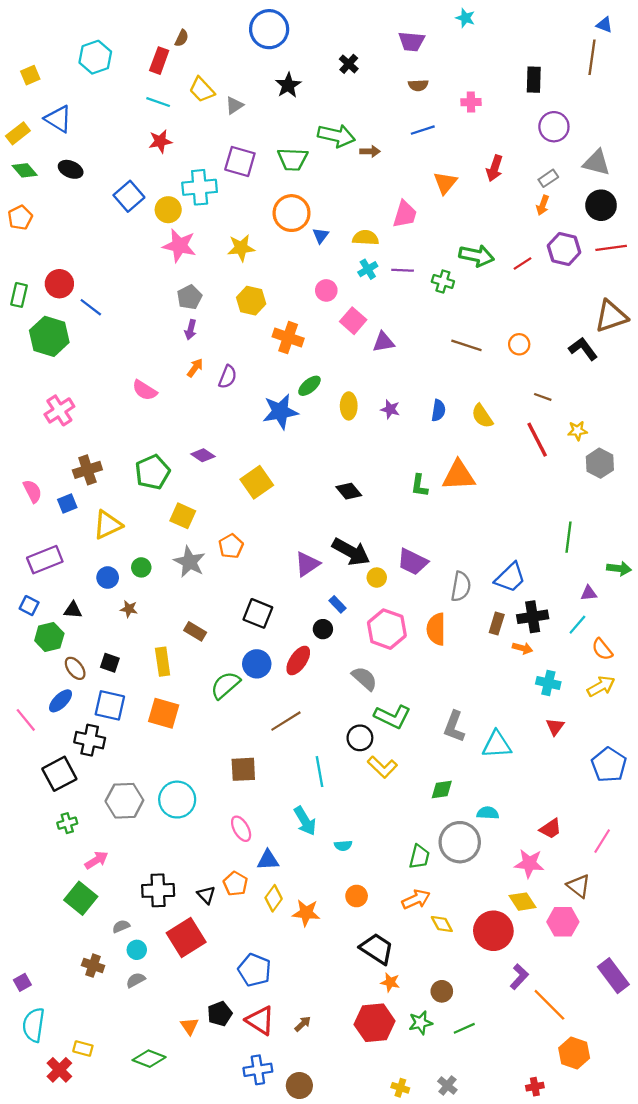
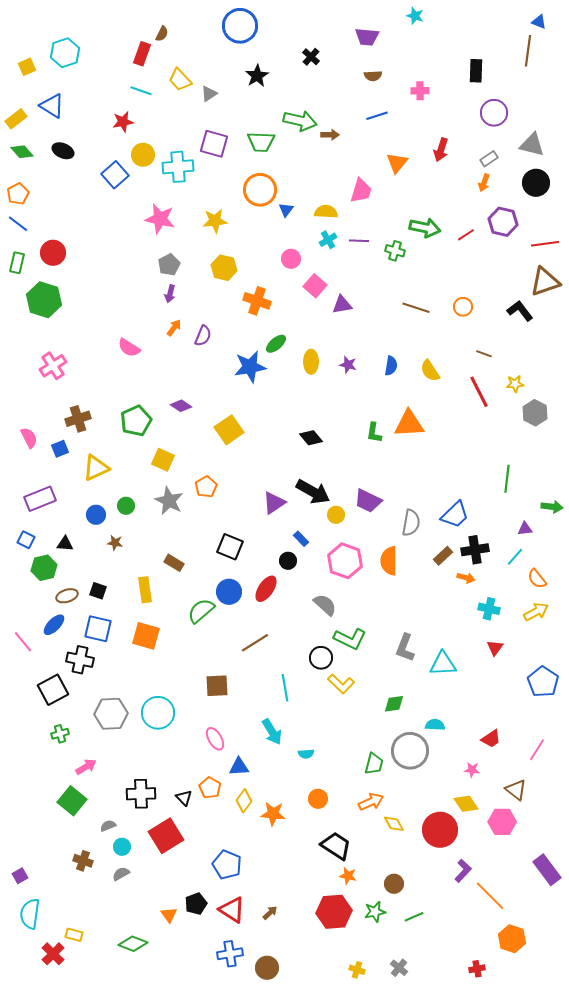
cyan hexagon: (95, 57) -> (65, 53), moved
red star: (160, 141) -> (123, 122), moved
yellow circle: (168, 210) -> (143, 155), moved
red line: (611, 248) -> (545, 244), moved
blue line: (91, 307) -> (18, 224), moved
brown rectangle: (497, 624) -> (443, 556), turned 30
brown ellipse: (75, 668) -> (67, 596), turned -70
pink star: (529, 863) -> (472, 770), size x0.6

